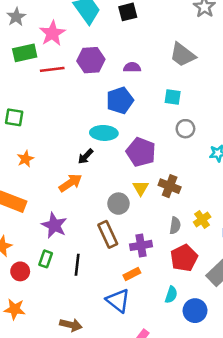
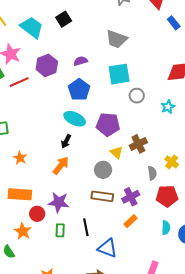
cyan square: (173, 97) -> (119, 74), size x1.6
cyan ellipse: (104, 133) -> (75, 119), turned 40
brown cross: (170, 186) -> (138, 144), turned -30
brown rectangle: (108, 234) -> (102, 196), turned -40
red pentagon: (184, 258) -> (167, 196), turned -30
red circle: (20, 271) -> (37, 214), moved
blue triangle: (118, 301) -> (107, 248), moved

